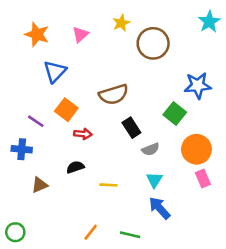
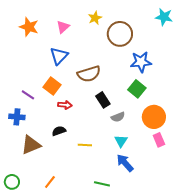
cyan star: (209, 22) -> (164, 17), turned -30
blue triangle: (55, 71) -> (59, 56), moved
blue star: (198, 85) -> (141, 62), moved
brown triangle: (40, 185) -> (31, 145), size x1.5
orange line: (91, 232) -> (50, 182), moved

